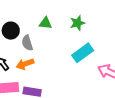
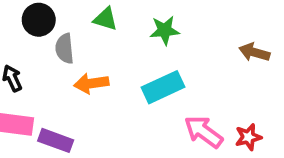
orange arrow: (25, 64) -> (91, 83), moved

